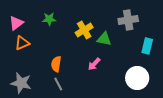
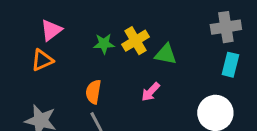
green star: (49, 19) -> (104, 44), moved
gray cross: (128, 20) -> (226, 27), moved
pink triangle: (16, 23) -> (51, 30), moved

